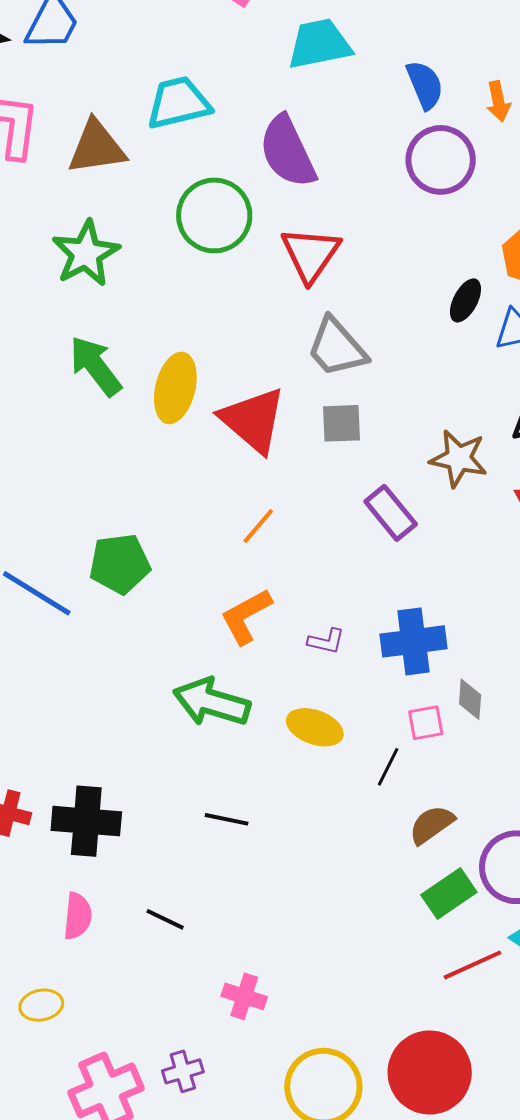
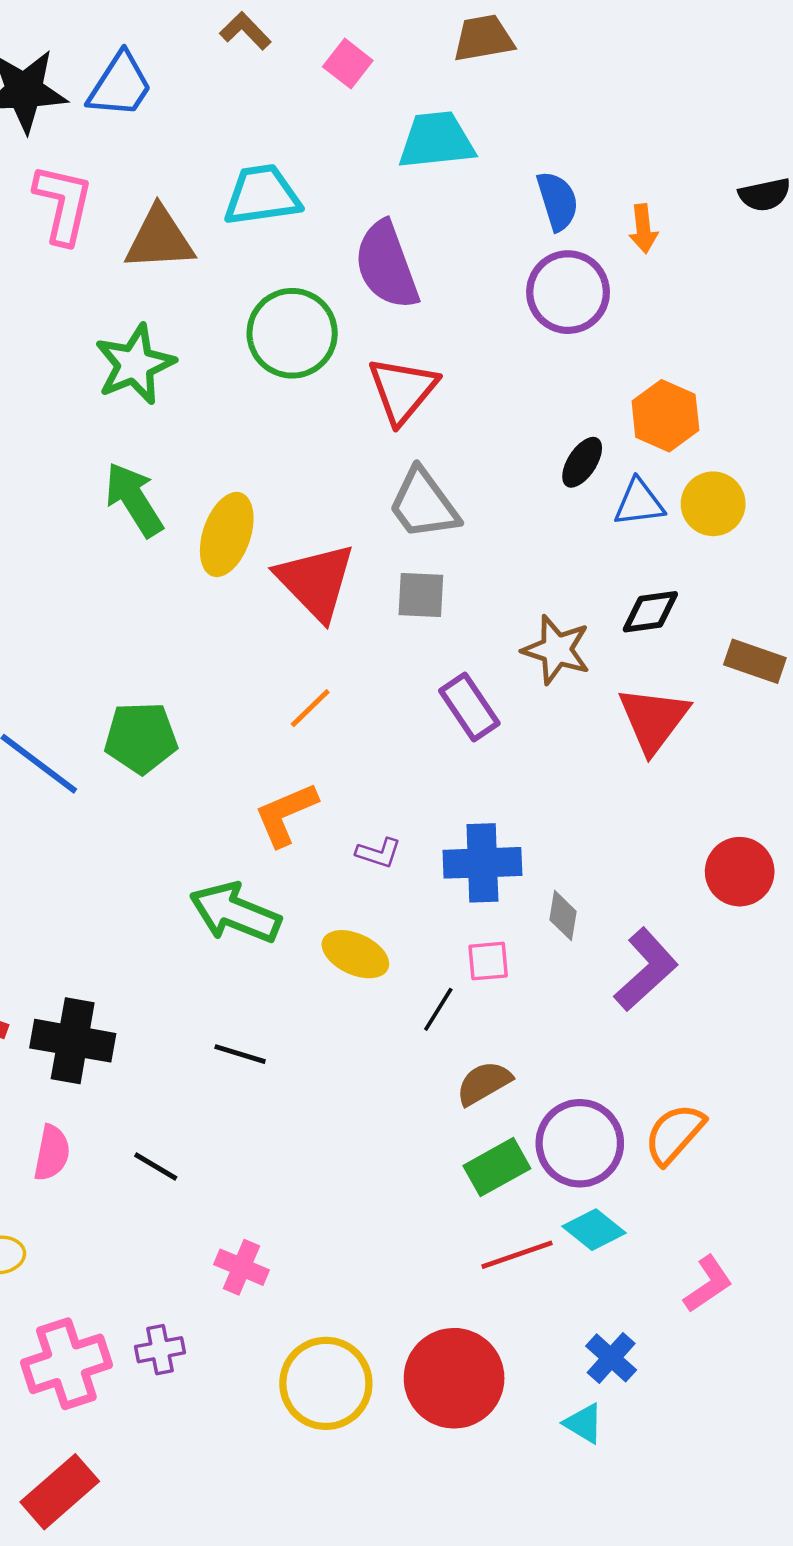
gray diamond: (470, 699) -> (563, 916), moved

